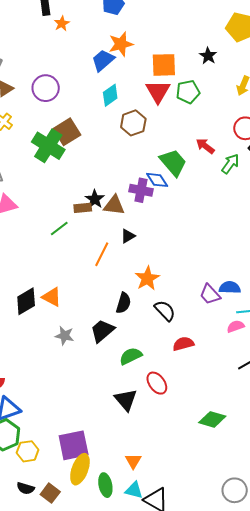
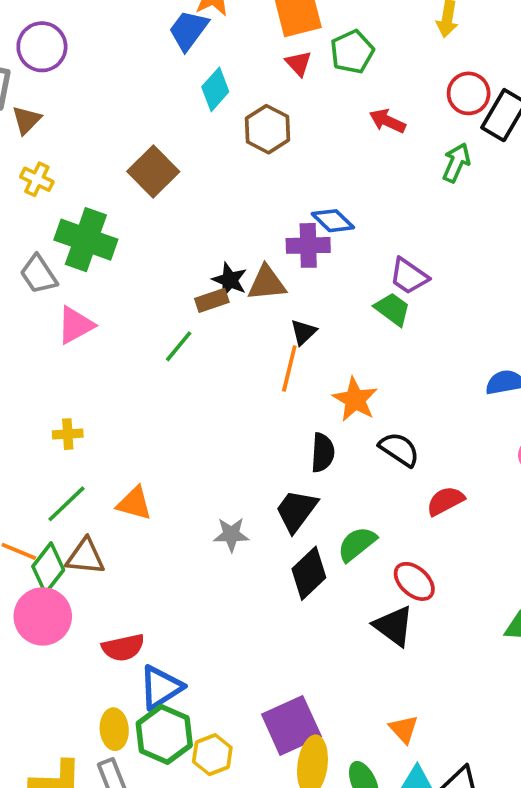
purple circle: (46, 88) -> (42, 47), moved
red triangle: (158, 91) -> (298, 63), size x0.6
green cross: (48, 146) -> (86, 240), moved
red arrow: (205, 146) -> (387, 121), moved
green trapezoid: (173, 163) -> (392, 309), moved, size x0.7
orange line: (102, 254) -> (289, 369), moved
purple trapezoid: (210, 294) -> (409, 276), moved
orange triangle: (52, 297) -> (134, 503), moved
black diamond: (26, 301) -> (309, 573), moved
black triangle: (126, 400) -> (394, 626), moved

